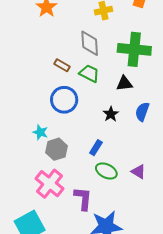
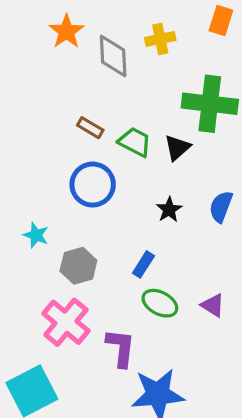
gray diamond: (90, 43) -> (113, 56), moved
black triangle: (124, 83) -> (177, 148), moved, turned -36
cyan star: (40, 132) -> (36, 235), moved

